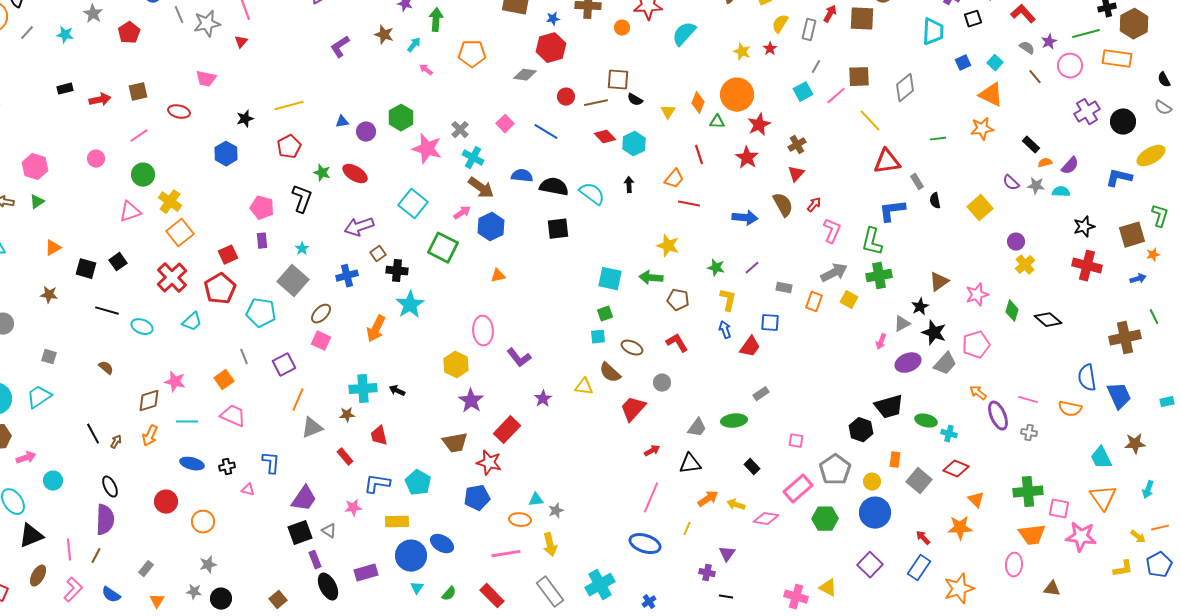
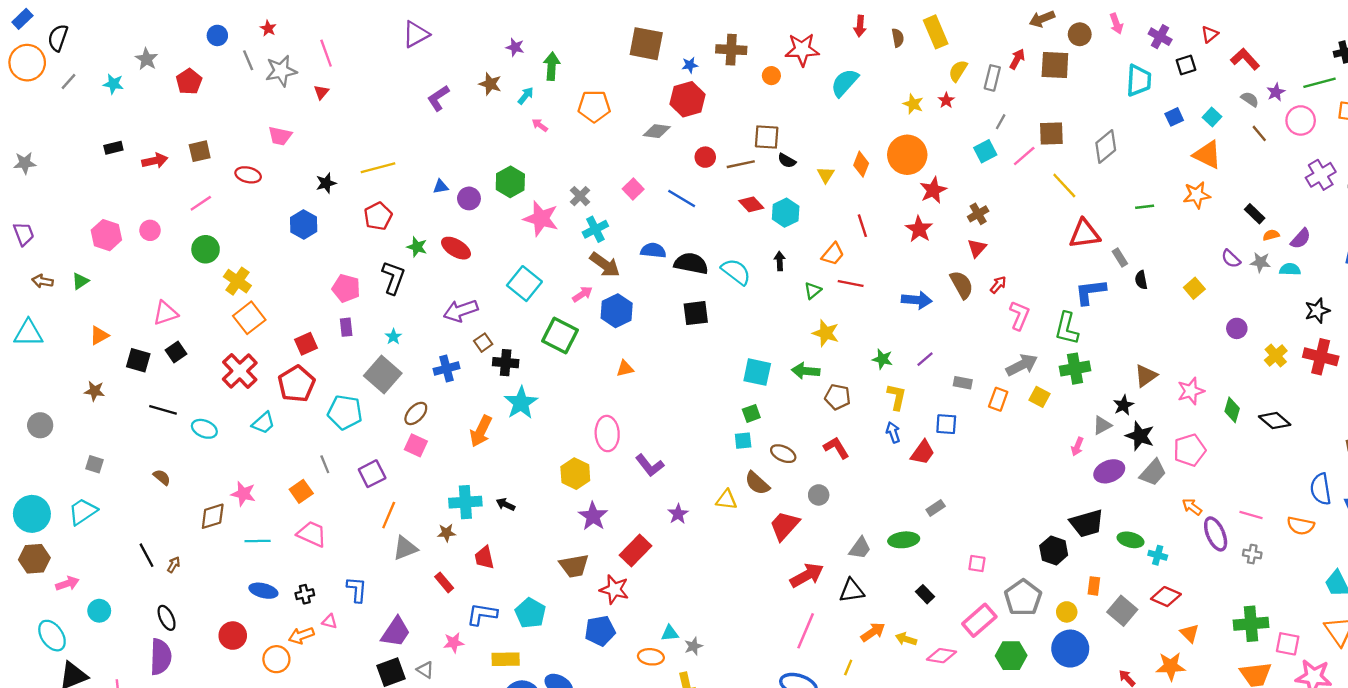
green triangle: (717, 122) -> (813, 291), moved, turned -42
cyan cross: (473, 158) -> (595, 229), turned 35
pink hexagon: (35, 167) -> (106, 235), moved
yellow square: (980, 208) -> (1194, 288), size x0.7
pink triangle: (130, 212) -> (165, 313), moved
yellow cross: (1025, 265) -> (1276, 356), moved
orange arrow: (150, 436) -> (301, 636), moved, turned 45
red arrow: (652, 451) -> (807, 575), size x1.8

